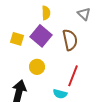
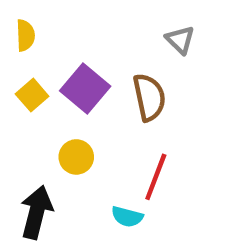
yellow semicircle: (46, 13) -> (25, 35), moved
yellow square: (17, 39) -> (32, 95), turned 32

